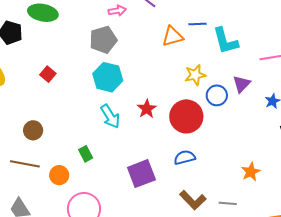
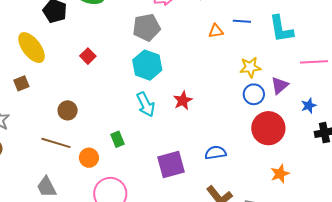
orange triangle: (173, 36) -> (216, 31), size x0.7
cyan L-shape: (225, 41) -> (281, 29), moved
yellow star: (195, 75) -> (250, 67), moved
red circle: (186, 116) -> (268, 128), moved

